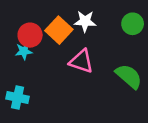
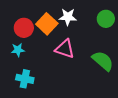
cyan star: (24, 51) -> (18, 50), moved
cyan cross: (18, 98) -> (25, 79), moved

